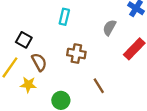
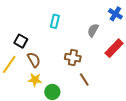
brown cross: (76, 54) -> (73, 58), moved
yellow star: (28, 85) -> (35, 80), moved

